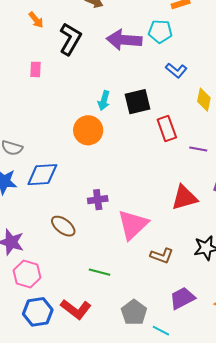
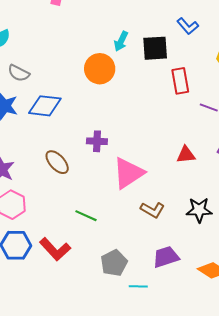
blue L-shape: (176, 70) -> (188, 26), moved
red triangle: (184, 198) -> (186, 155), size x0.7
cyan line: (161, 331) -> (138, 286), turned -36

